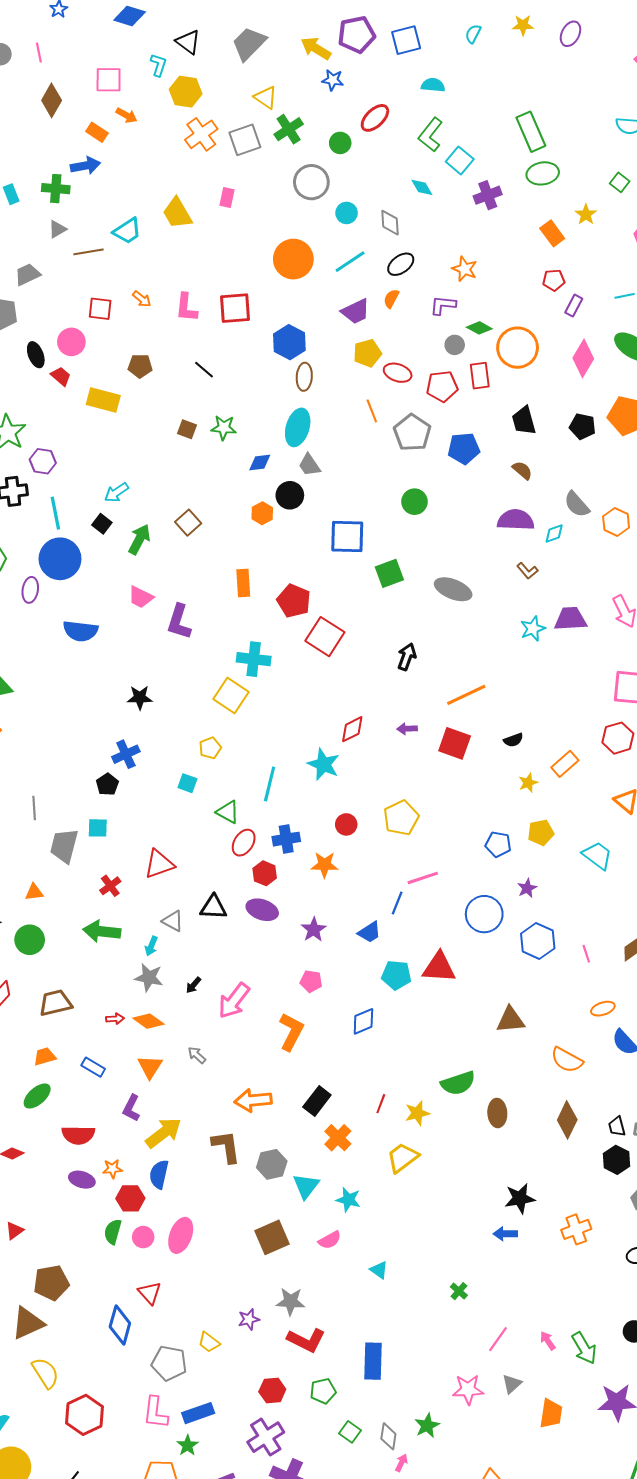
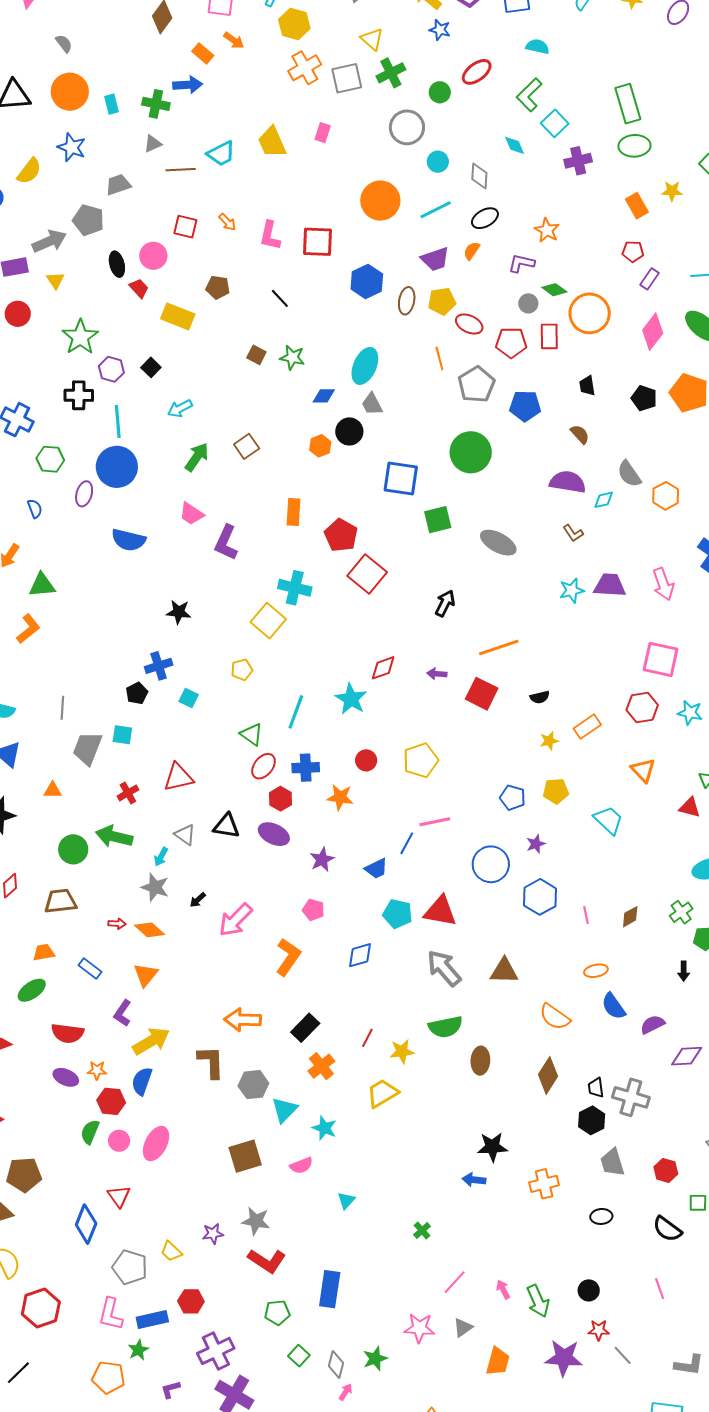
yellow star: (586, 214) -> (672, 191), turned 30
brown ellipse: (304, 377) -> (407, 301), moved
black trapezoid: (524, 421) -> (587, 386), size x0.7
green circle: (414, 502) -> (471, 452), size x1.6
black square: (102, 524) -> (151, 367), moved
cyan square: (187, 783) -> (189, 698), moved
green circle: (30, 940) -> (73, 849), moved
gray arrow: (197, 1055) -> (444, 968), moved, size x2.0
cyan triangle: (379, 1270) -> (346, 1200), turned 30
red hexagon: (272, 1391) -> (191, 1301), moved

